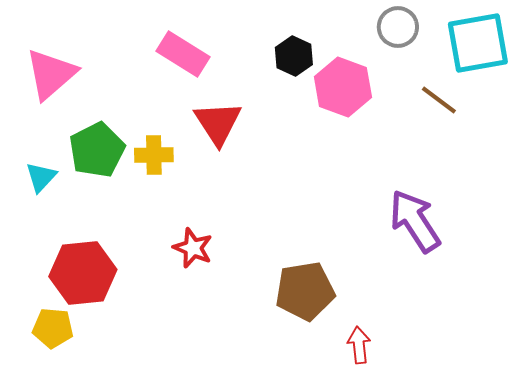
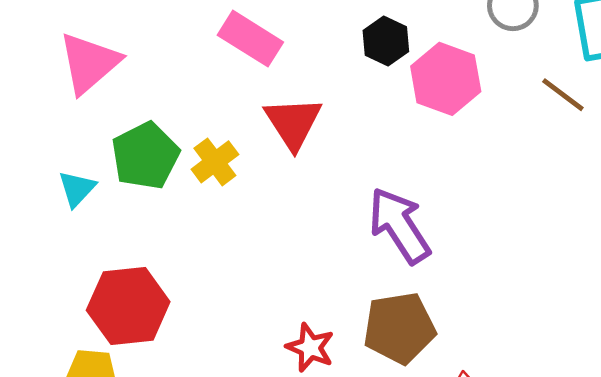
yellow cross: (154, 155) -> (215, 162), turned -36
purple arrow: (415, 221) -> (399, 225), moved
red star: (193, 248) -> (310, 348), moved

